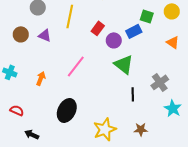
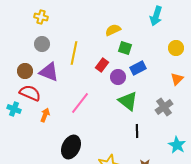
green square: (147, 16) -> (125, 48), moved
purple triangle: (45, 35) -> (49, 72), size x1.5
orange triangle: (173, 42) -> (177, 79), turned 40
gray cross: (160, 82) -> (164, 107), moved
red semicircle: (17, 110) -> (30, 93), moved, size x1.5

